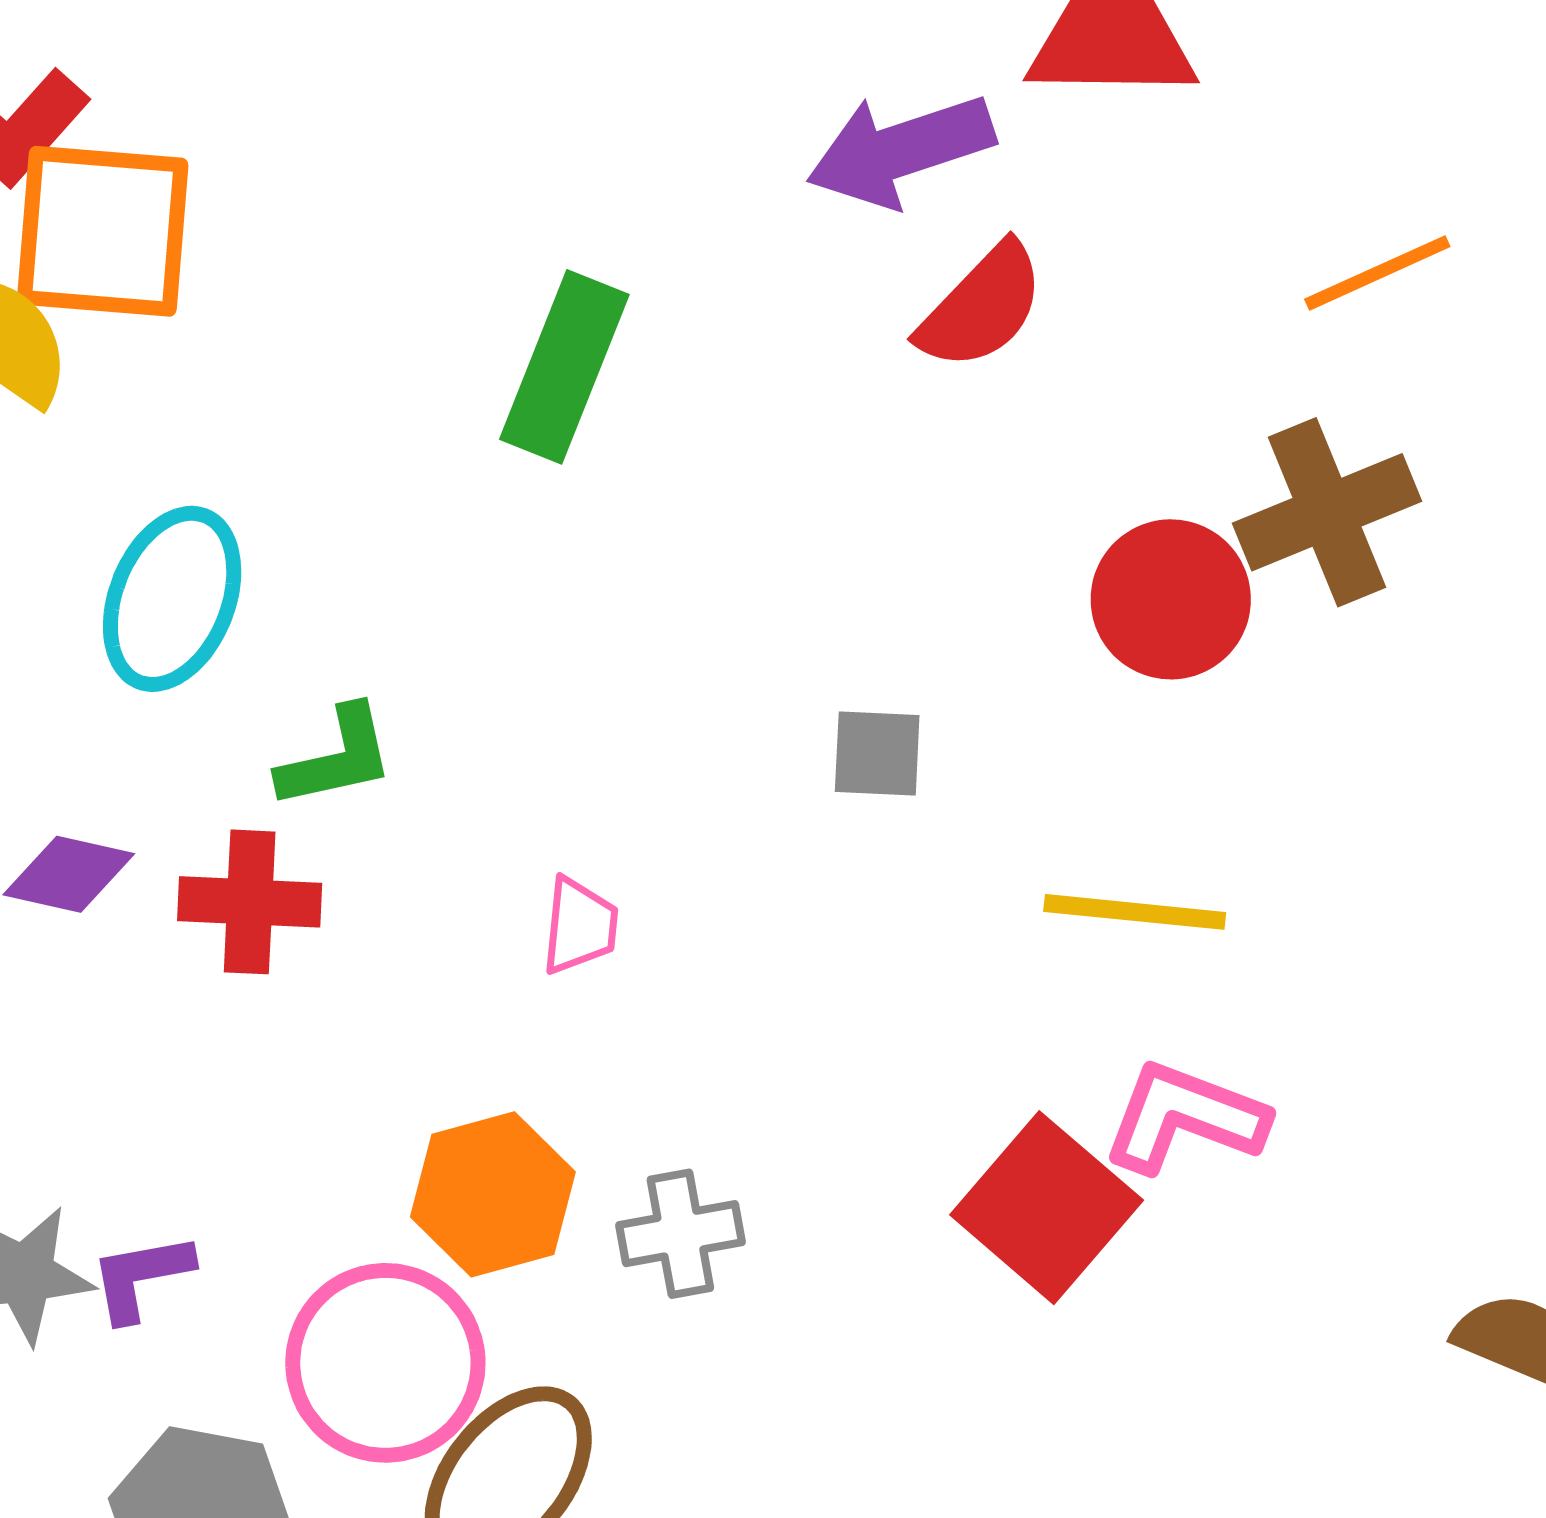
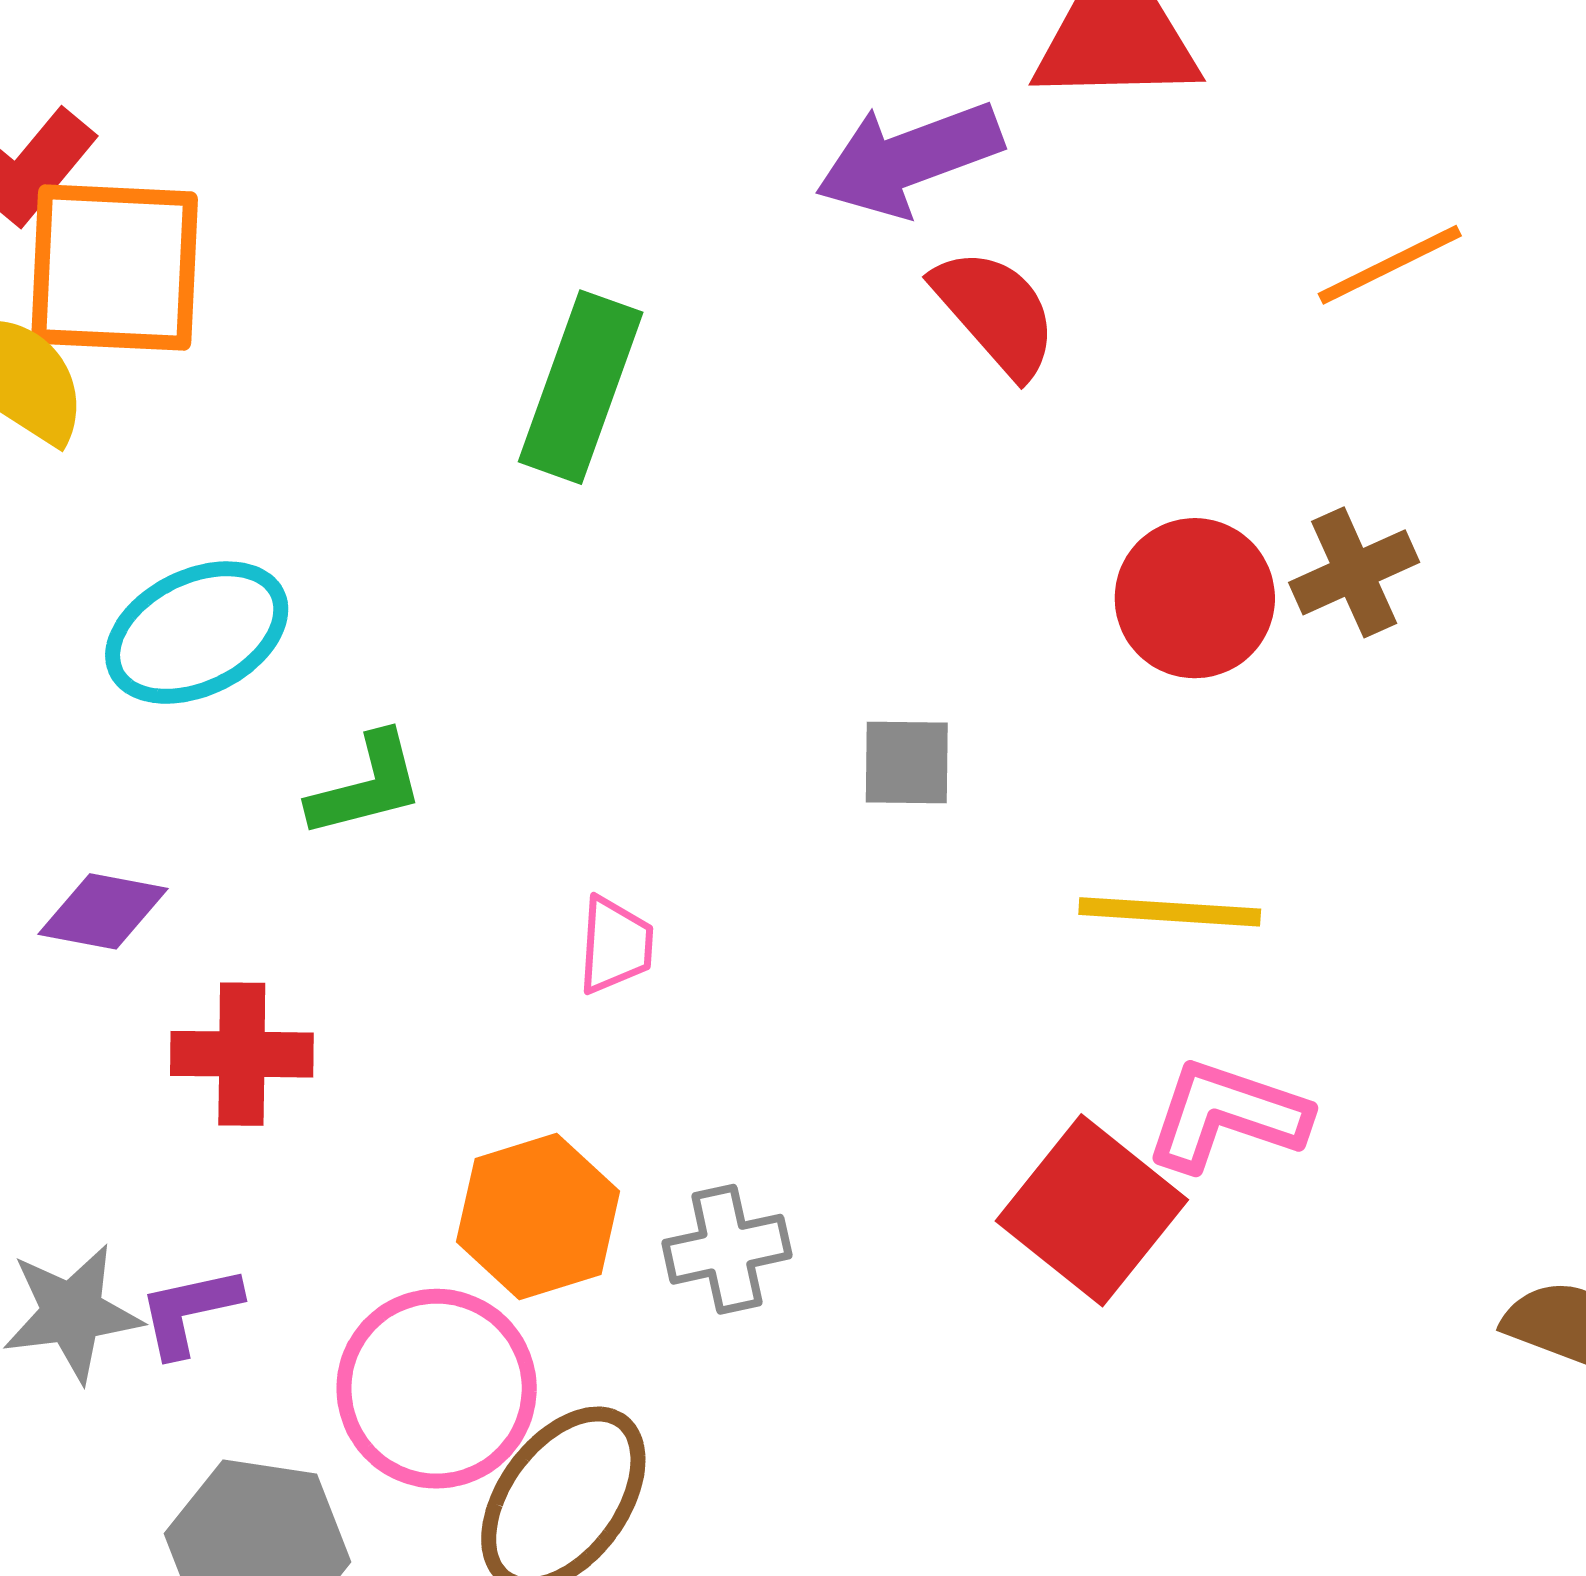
red semicircle: (982, 307) -> (996, 312), turned -83
brown cross: (1327, 512) -> (1354, 572), moved, size x0.7
cyan ellipse: (172, 599) -> (197, 633), turned 44
red cross: (250, 902) -> (242, 1054), moved

